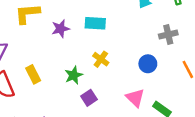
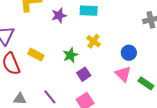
blue circle: (148, 64) -> (129, 53), moved
yellow rectangle: (33, 74) -> (36, 55), turned -35

